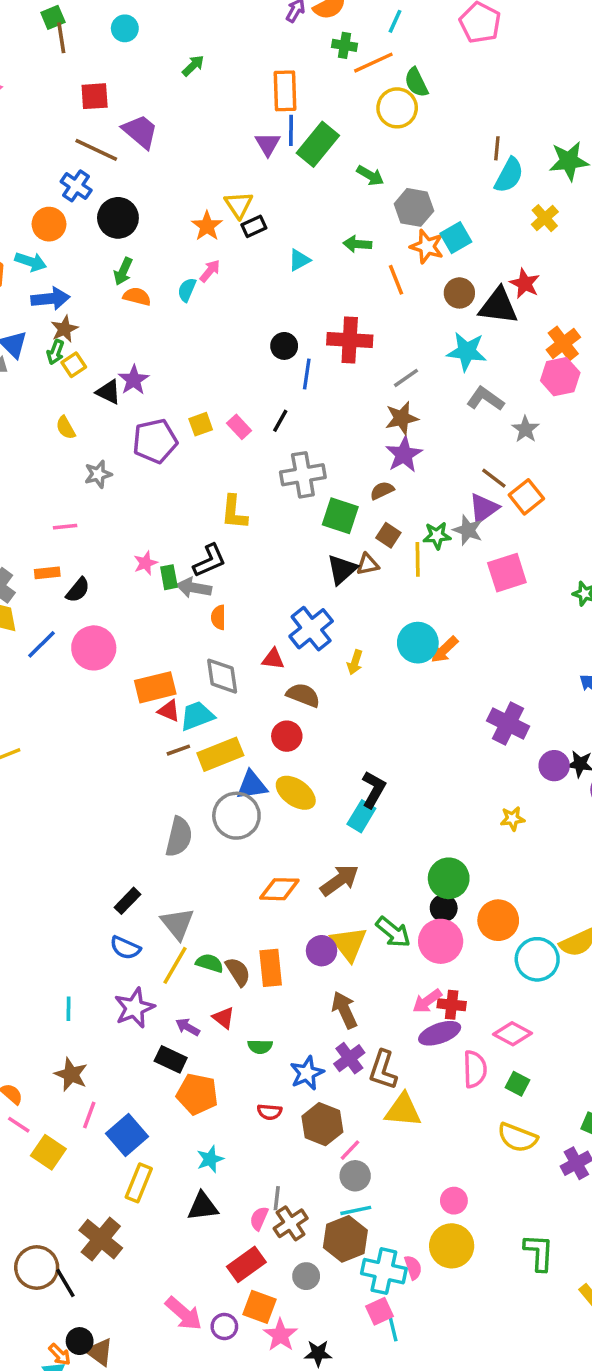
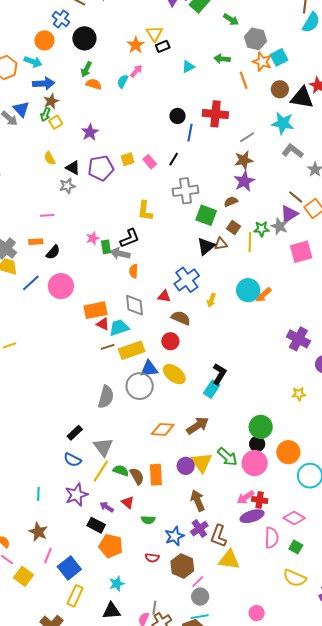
black triangle: (108, 392) -> (73, 168), moved

